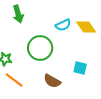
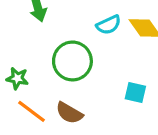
brown semicircle: (52, 81) -> (69, 113), moved

